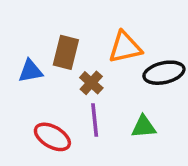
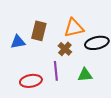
brown cross: (91, 83) -> (65, 49), moved
red ellipse: (52, 137) -> (31, 81), turned -40

